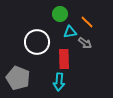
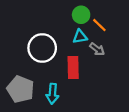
green circle: (60, 14) -> (81, 15), moved
cyan arrow: (59, 82) -> (52, 94), moved

